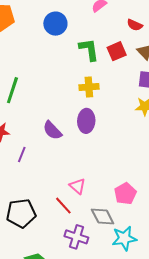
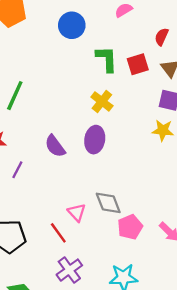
red semicircle: (135, 25) -> (162, 37), turned 84
yellow cross: (89, 87) -> (102, 101), turned 36
gray diamond: (103, 217) -> (108, 203), moved
purple cross: (76, 237) -> (69, 270), turned 30

